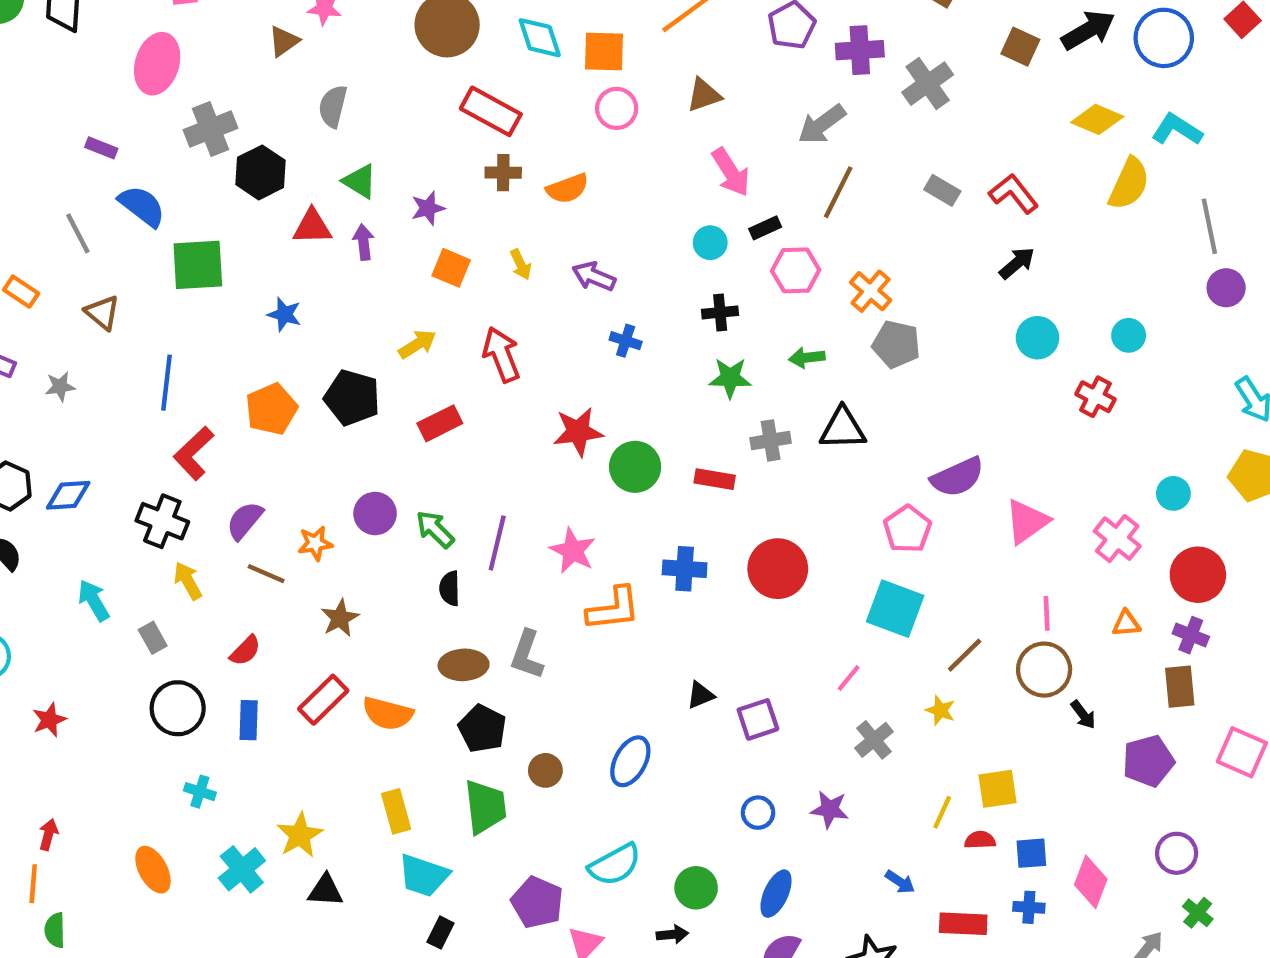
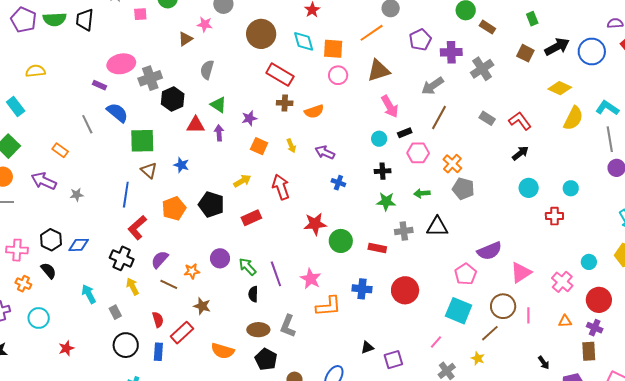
pink ellipse: (157, 64) -> (121, 64), moved, turned 60
brown triangle: (704, 95) -> (379, 70), size x1.4
cyan L-shape: (1177, 130) -> (607, 108), moved
brown triangle: (102, 313) -> (149, 170), moved
red cross: (1095, 397) -> (554, 216), turned -30
purple line: (497, 543) -> (276, 274), turned -35
brown star: (340, 618) -> (202, 306), turned -30
red semicircle: (245, 651) -> (158, 320), turned -63
brown circle: (1044, 670) -> (503, 306), moved
red rectangle: (323, 700) -> (182, 333), moved

